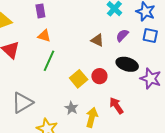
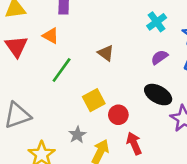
orange triangle: (44, 36) -> (51, 36), moved
brown triangle: (97, 40) -> (106, 53), moved
red circle: (99, 76) -> (118, 115), moved

